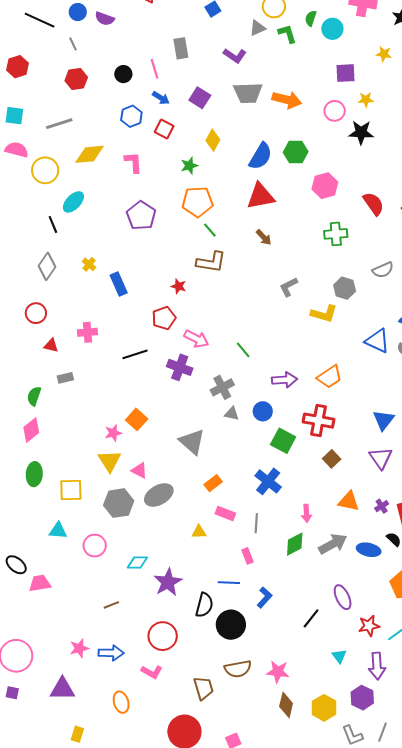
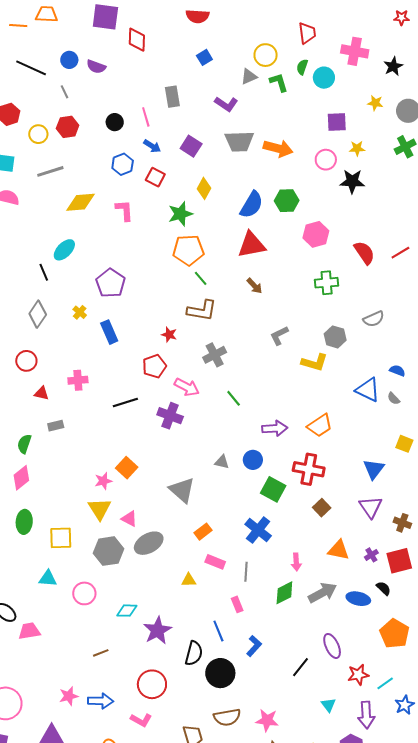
green star: (189, 166) -> (180, 214), size x1.4
yellow circle: (45, 170) -> (38, 134), moved, size x0.7
purple pentagon: (141, 215) -> (110, 283), moved
gray cross: (222, 387) -> (215, 355), moved
blue line: (229, 583) -> (218, 631), turned 65

